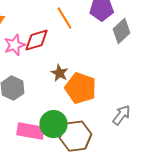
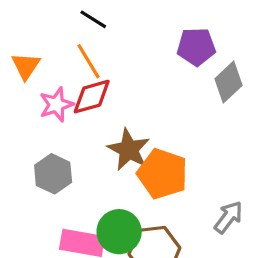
orange line: (65, 18) -> (88, 61), moved
brown star: (60, 73) -> (129, 150), size x1.5

